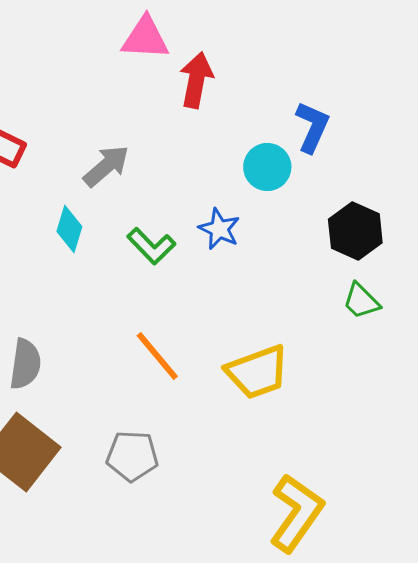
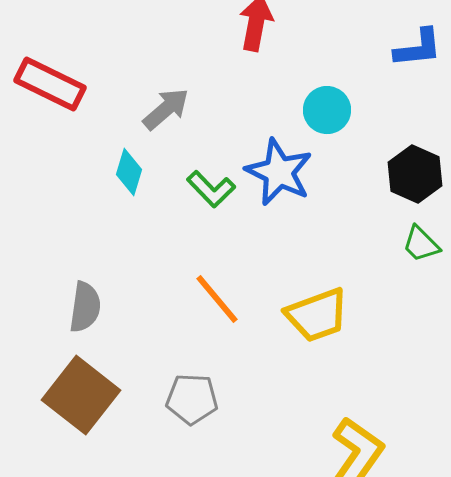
blue L-shape: (312, 127) -> (418, 48), moved, turned 60
blue star: (219, 229) -> (279, 172), size x1.6

